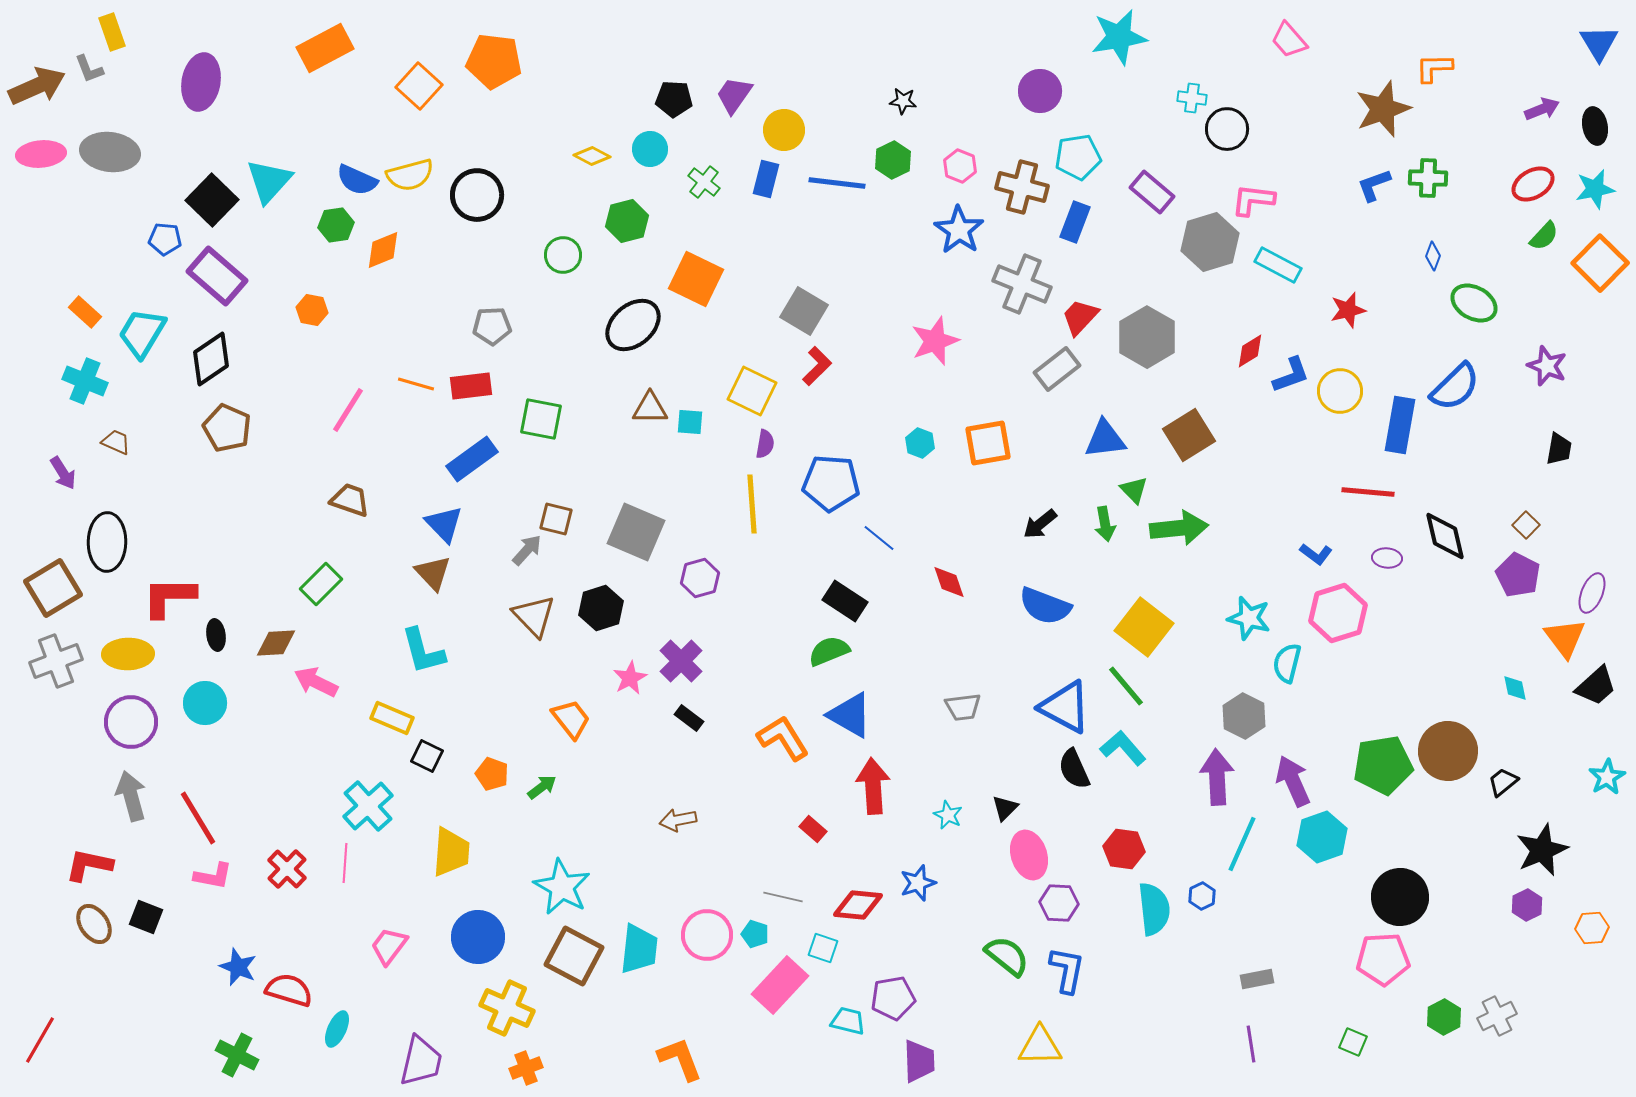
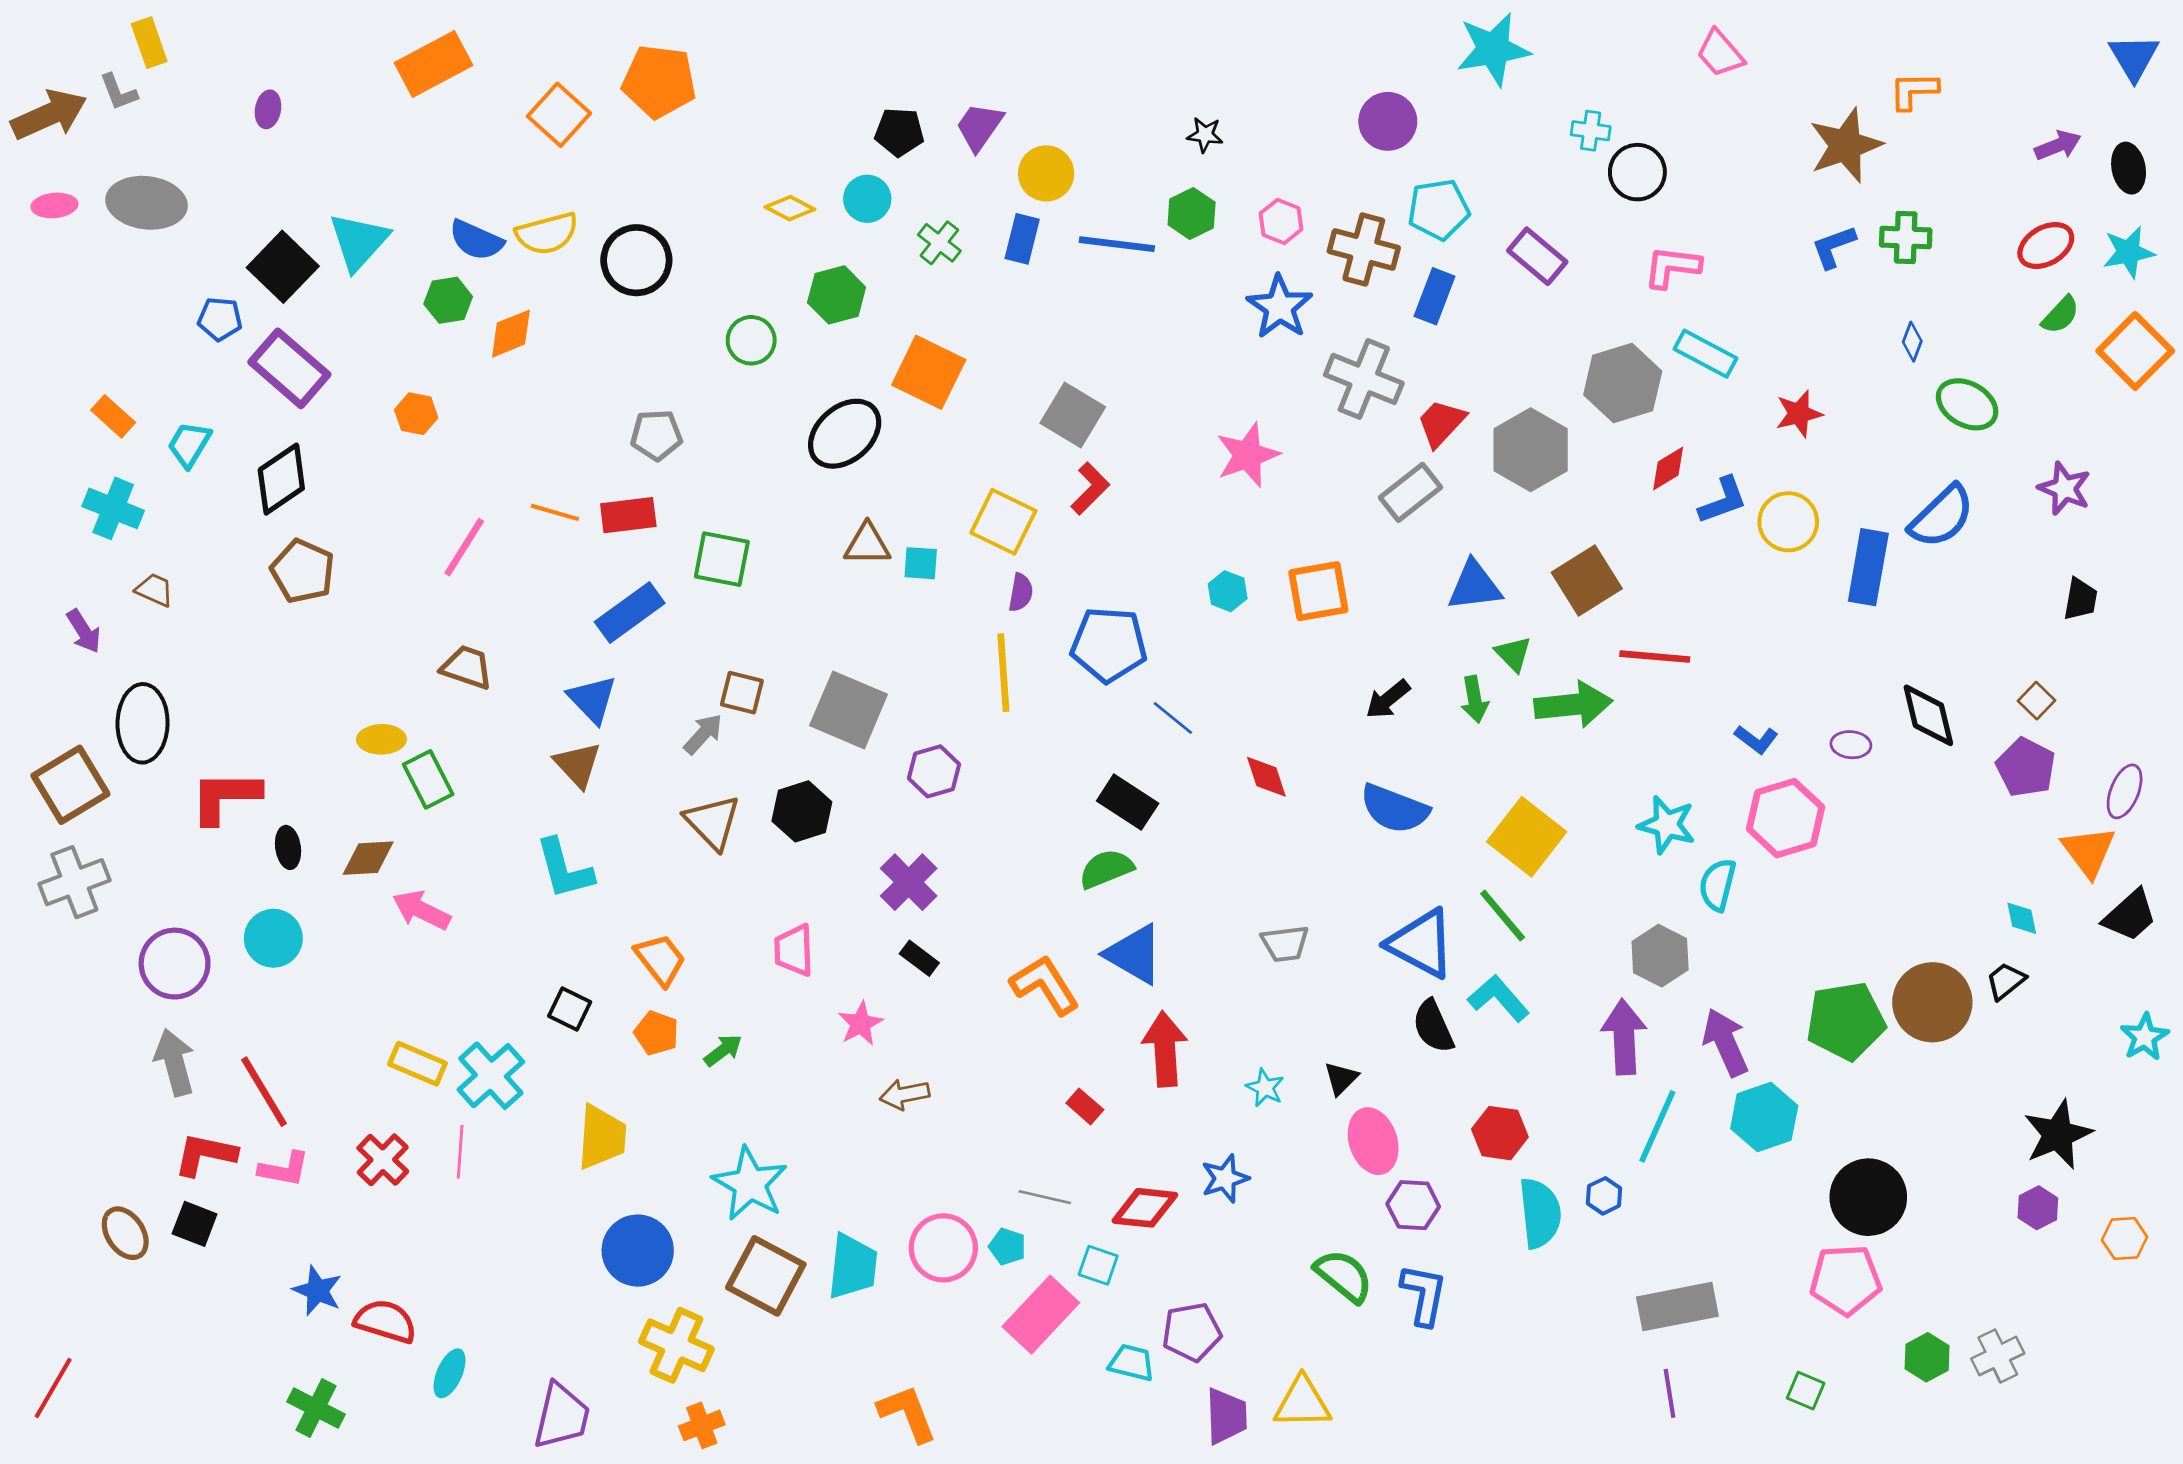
purple ellipse: (201, 82) -> (268, 109), size x0.5
pink ellipse: (41, 154) -> (54, 205), size x0.7
gray hexagon: (1210, 242) -> (1623, 383), moved
cyan trapezoid: (142, 333) -> (189, 444), size x0.7
red line: (1368, 492) -> (1655, 657), moved
green rectangle: (321, 584) -> (428, 779), turned -72
yellow ellipse: (128, 654) -> (381, 739), moved, size x0.7
pink star: (630, 678) -> (861, 1024), moved
yellow rectangle: (392, 718) -> (417, 1064), moved
orange trapezoid: (571, 719) -> (660, 960), moved
black trapezoid: (1503, 782) -> (2006, 981), moved
red L-shape: (89, 865) -> (205, 1154), moved
pink trapezoid: (389, 946) -> (794, 950), moved, turned -39
gray rectangle: (1257, 979) -> (1677, 1307), size x1.8
yellow triangle: (1040, 1046) -> (1302, 1403), moved

